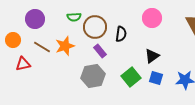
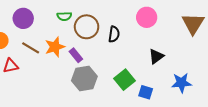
purple rectangle: (100, 51) -> (76, 55), moved
black triangle: (152, 56) -> (156, 56), moved
blue square: (156, 78) -> (146, 92), moved

